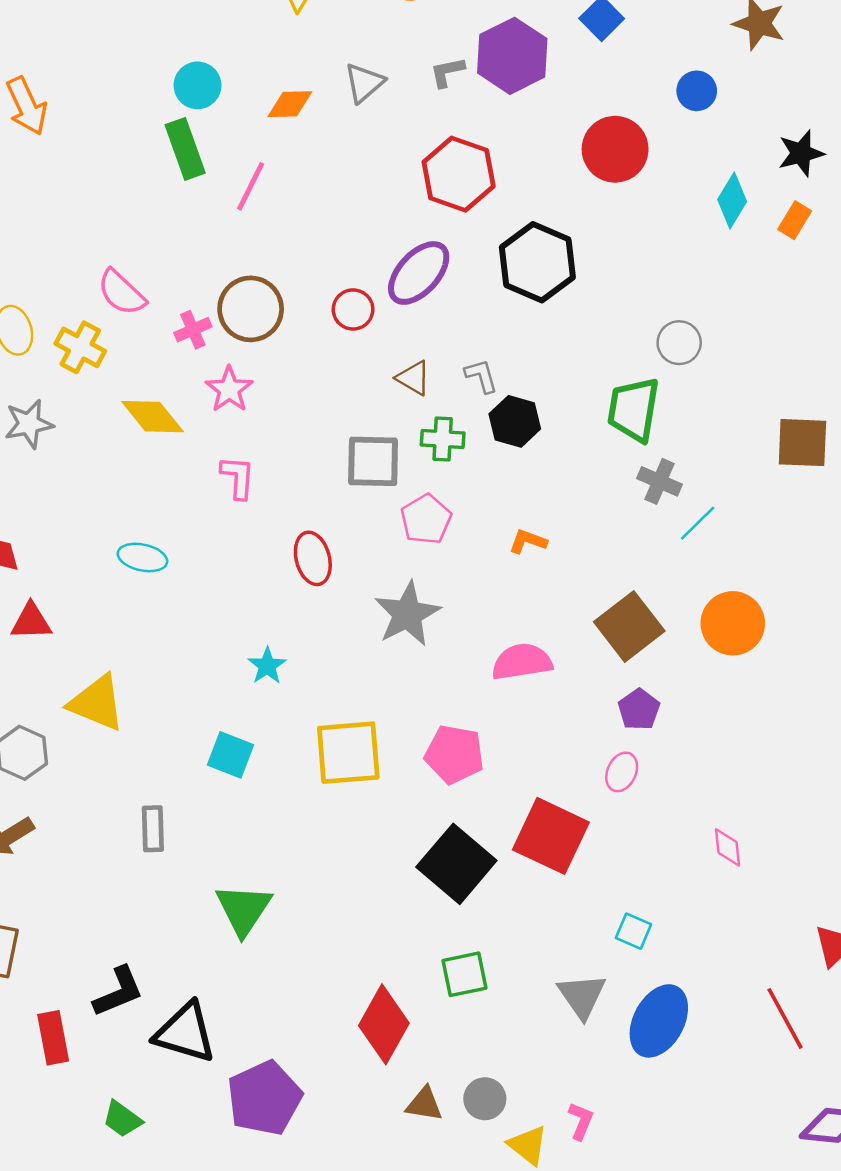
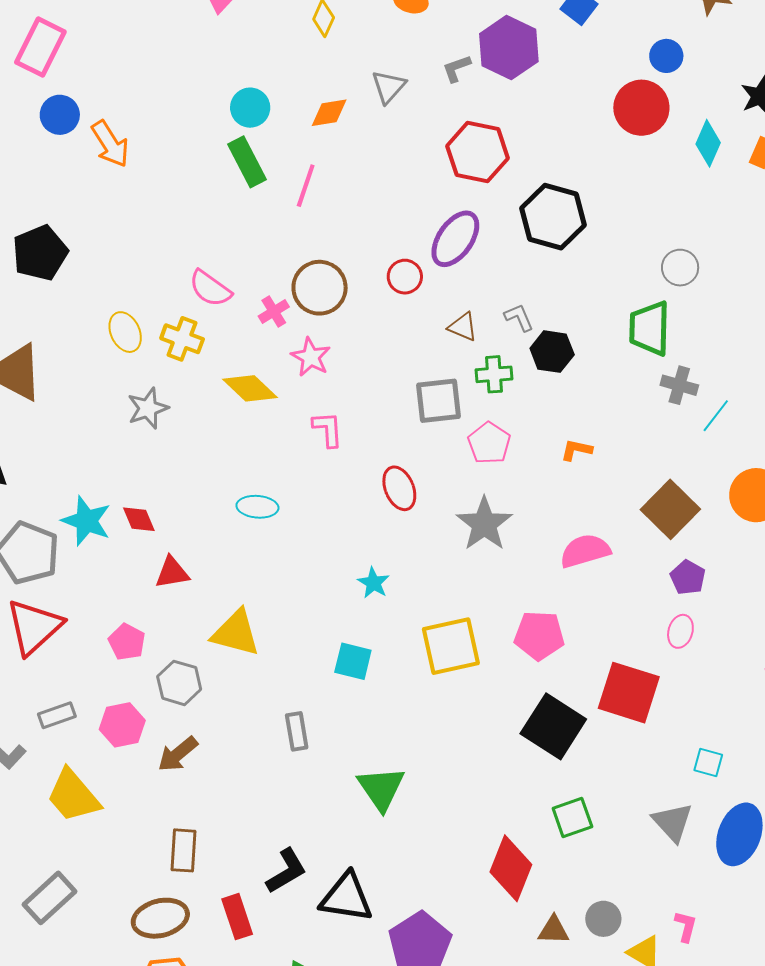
red circle: (615, 149) -> (641, 108), moved

